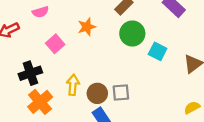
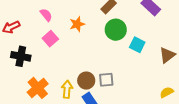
pink semicircle: (40, 12) -> (46, 15), moved, turned -112
black cross: (30, 73) -> (21, 56), moved, turned 30
yellow arrow: (73, 85) -> (67, 89), moved

